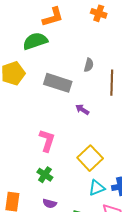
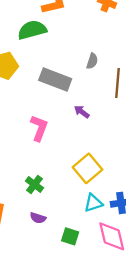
pink L-shape: (47, 141) -> (39, 128), moved

